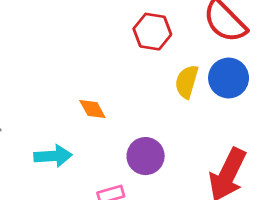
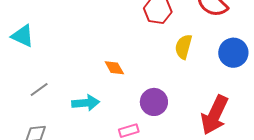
blue circle: (229, 78) -> (233, 53), moved

